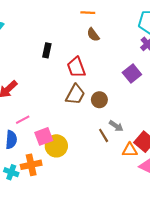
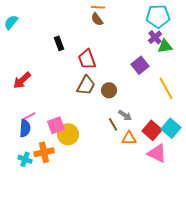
brown semicircle: (93, 35) -> (97, 19), moved
black rectangle: (47, 50) -> (59, 43), turned -32
pink line: (23, 120) -> (29, 116), moved
orange triangle: (130, 150) -> (129, 138), moved

